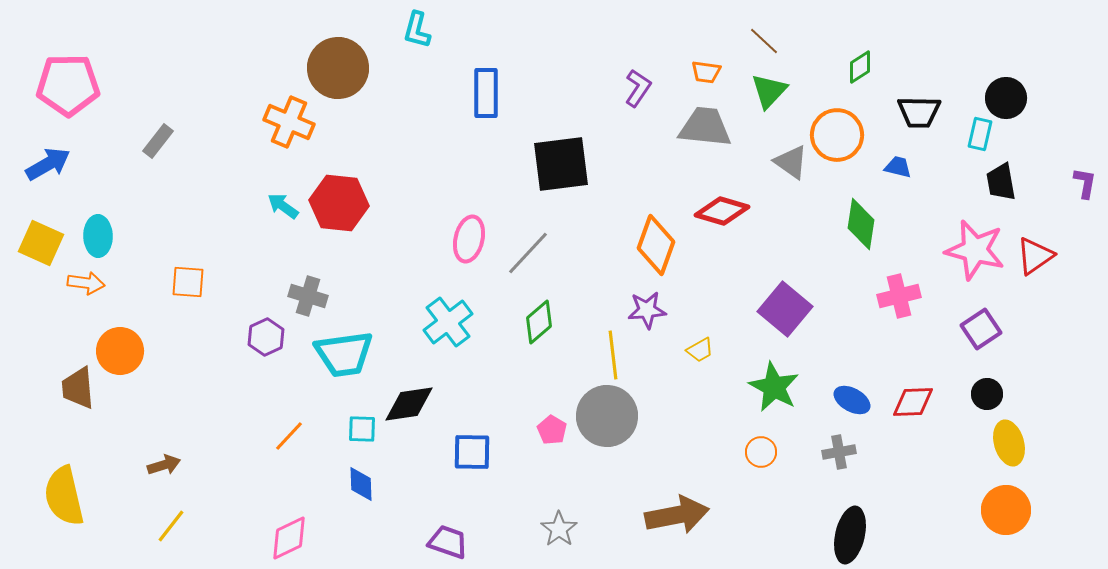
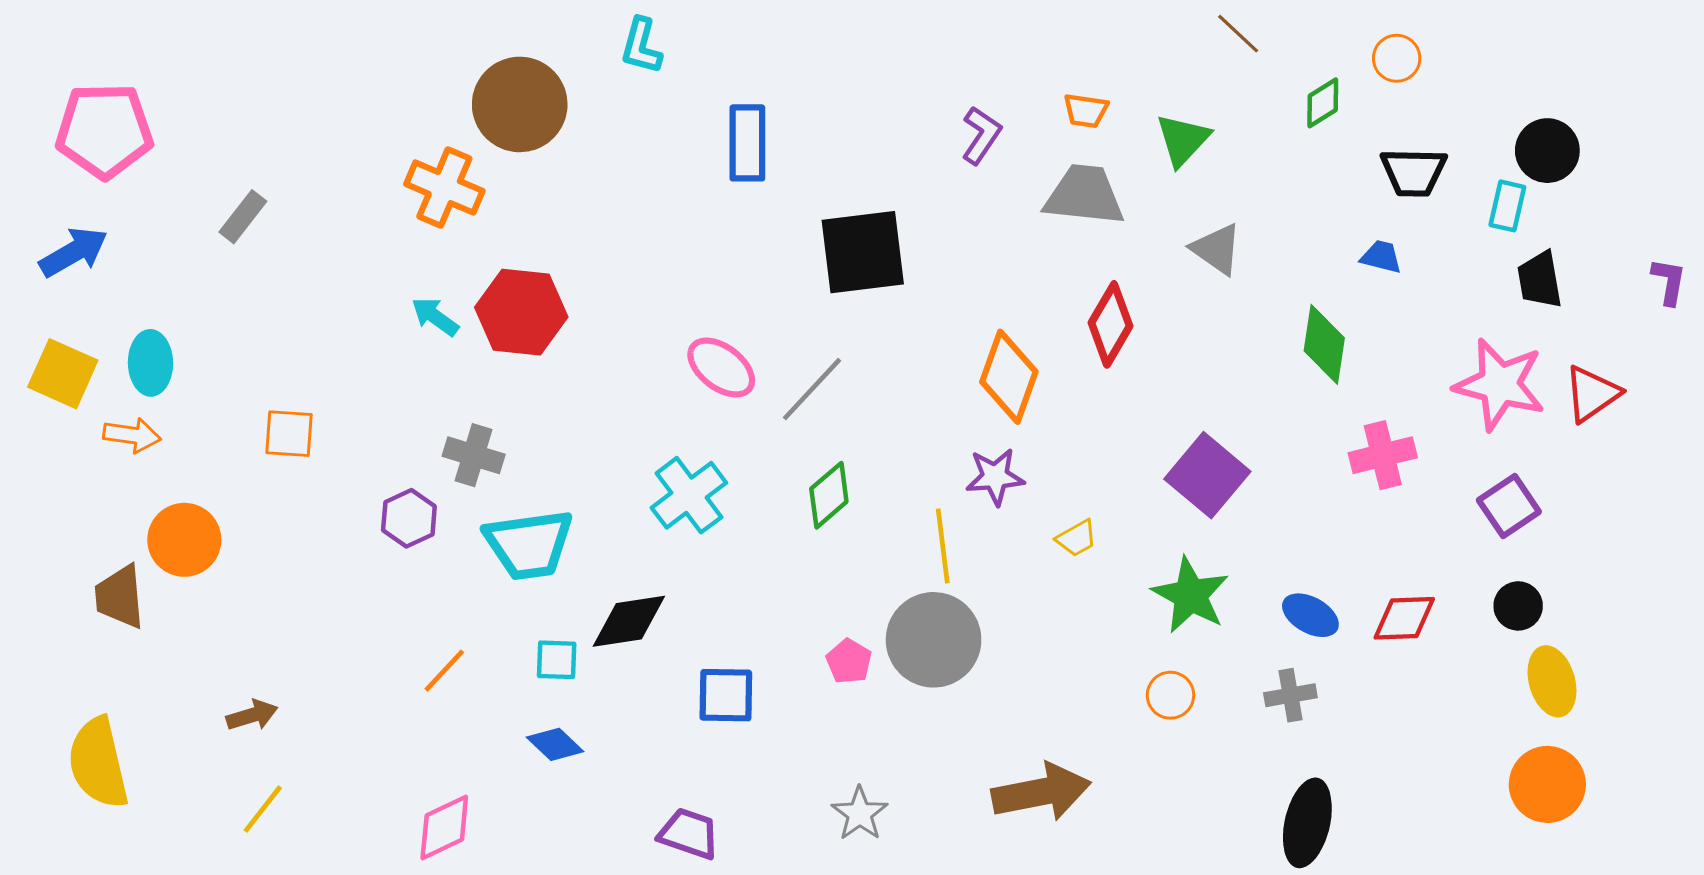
brown line: (764, 41) -> (1238, 34), moved
orange circle: (837, 135) -> (1397, 58), moved, size x0.6
red diamond: (722, 211) -> (1110, 324), turned -76
pink ellipse: (469, 239) -> (721, 368), turned -66
blue diamond: (361, 484) -> (555, 744), turned -45

